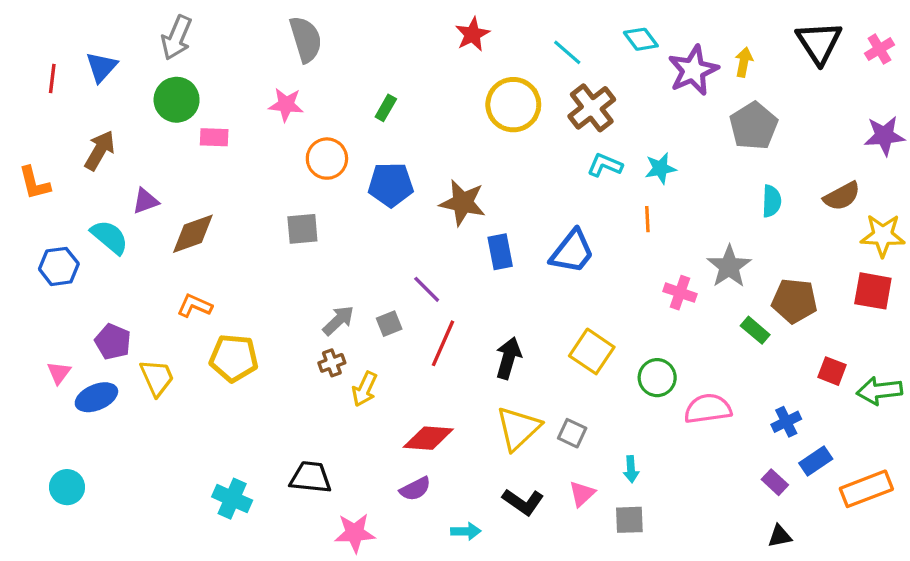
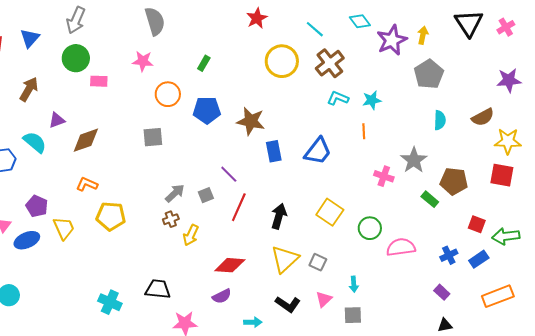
blue rectangle: (816, 461) -> (479, 259), moved

